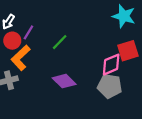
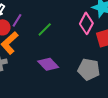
pink diamond: (111, 65) -> (86, 23), moved, turned -40

